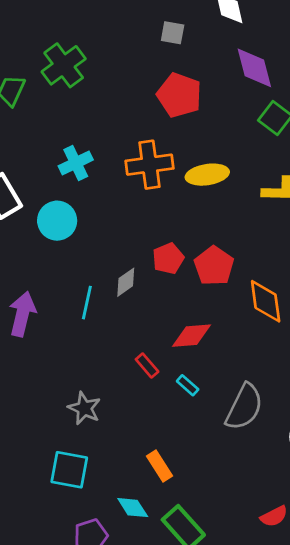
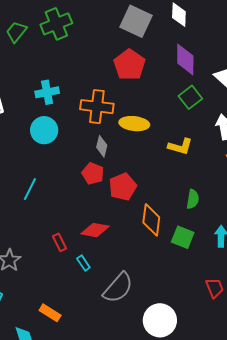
gray square: (173, 33) -> (136, 21), size x1.8
cyan circle: (57, 221) -> (44, 130), moved
red pentagon: (168, 258) -> (93, 174), turned 30
gray diamond: (126, 282) -> (102, 146), moved, turned -55
orange rectangle: (160, 466) -> (50, 313), turned -40

